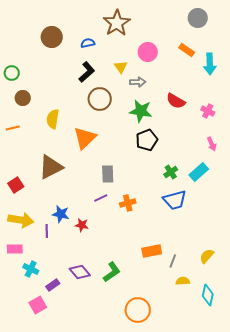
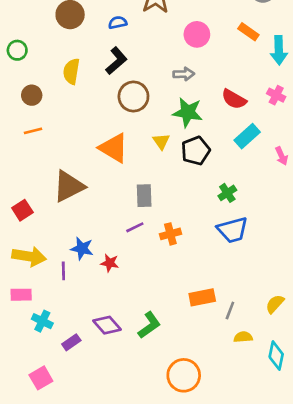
yellow triangle: (121, 67) -> (161, 141), moved
green circle: (12, 73) -> (17, 50), moved
pink cross: (208, 111) -> (276, 95), moved
yellow semicircle: (53, 119) -> (71, 71), moved
orange line: (13, 128) -> (33, 131), moved
orange triangle: (85, 138) -> (114, 148), turned -45
cyan rectangle: (199, 172) -> (247, 136), moved
pink square: (38, 305) -> (41, 378), moved

